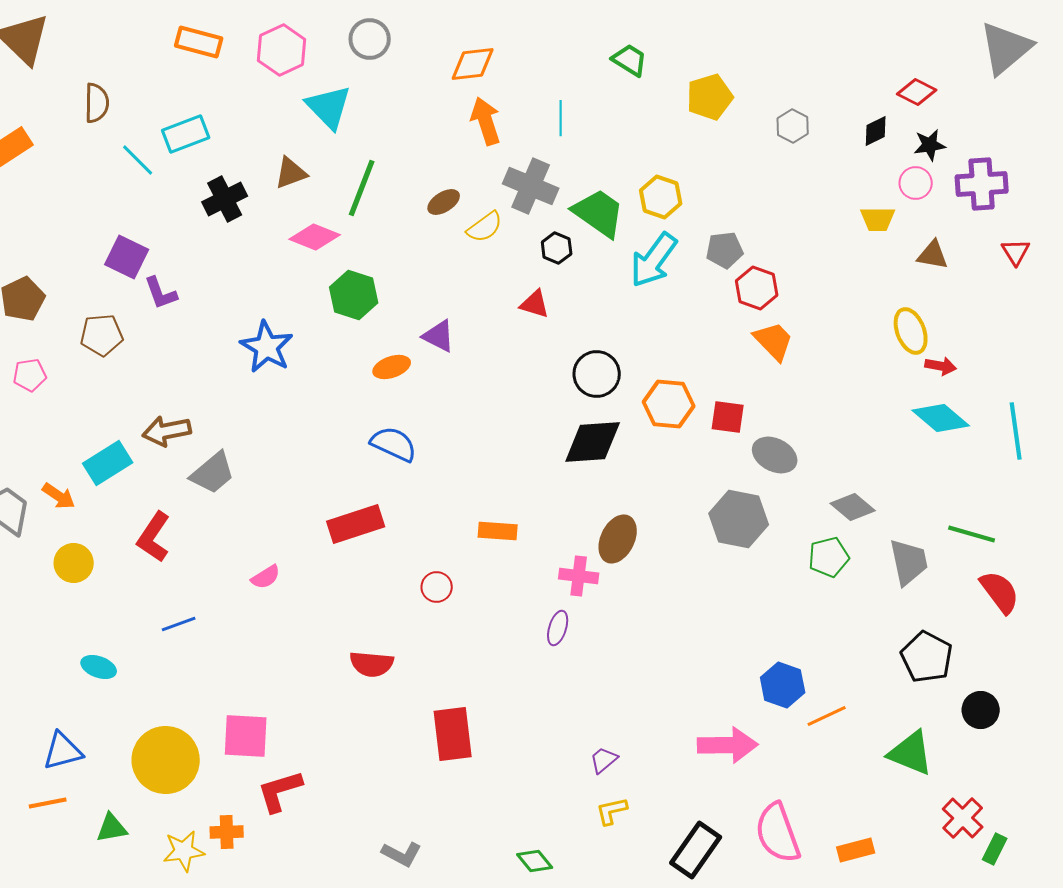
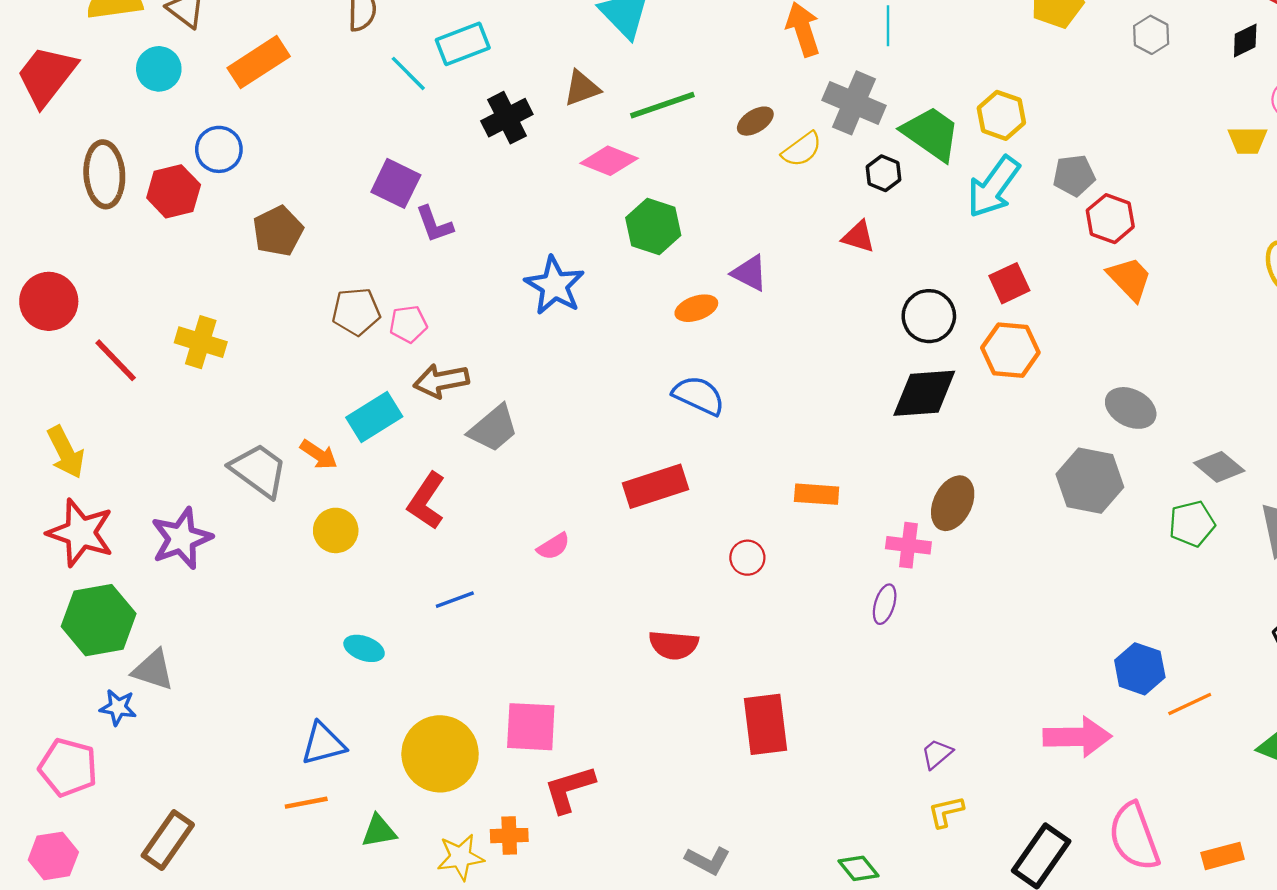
green line: (362, 188) -> (662, 105), turned 50
brown pentagon: (102, 335) -> (356, 312), moved
pink pentagon: (30, 375) -> (408, 324), moved
red square: (728, 417) -> (1009, 283), moved, turned -33

